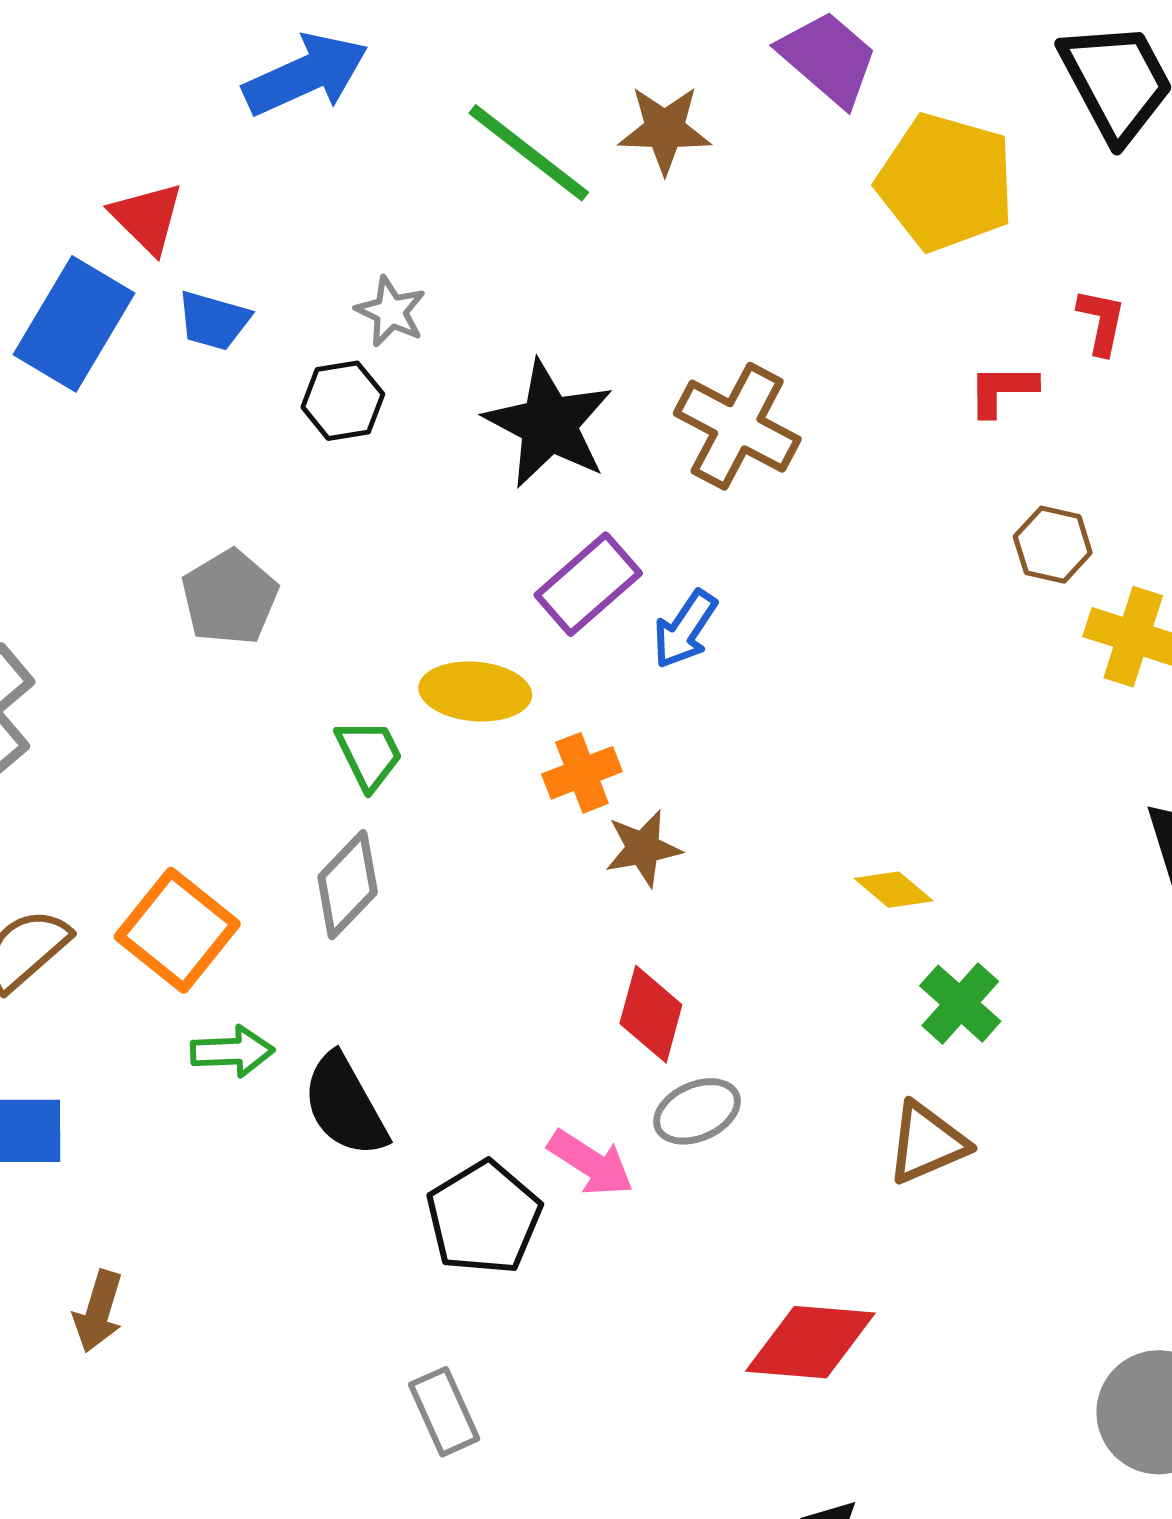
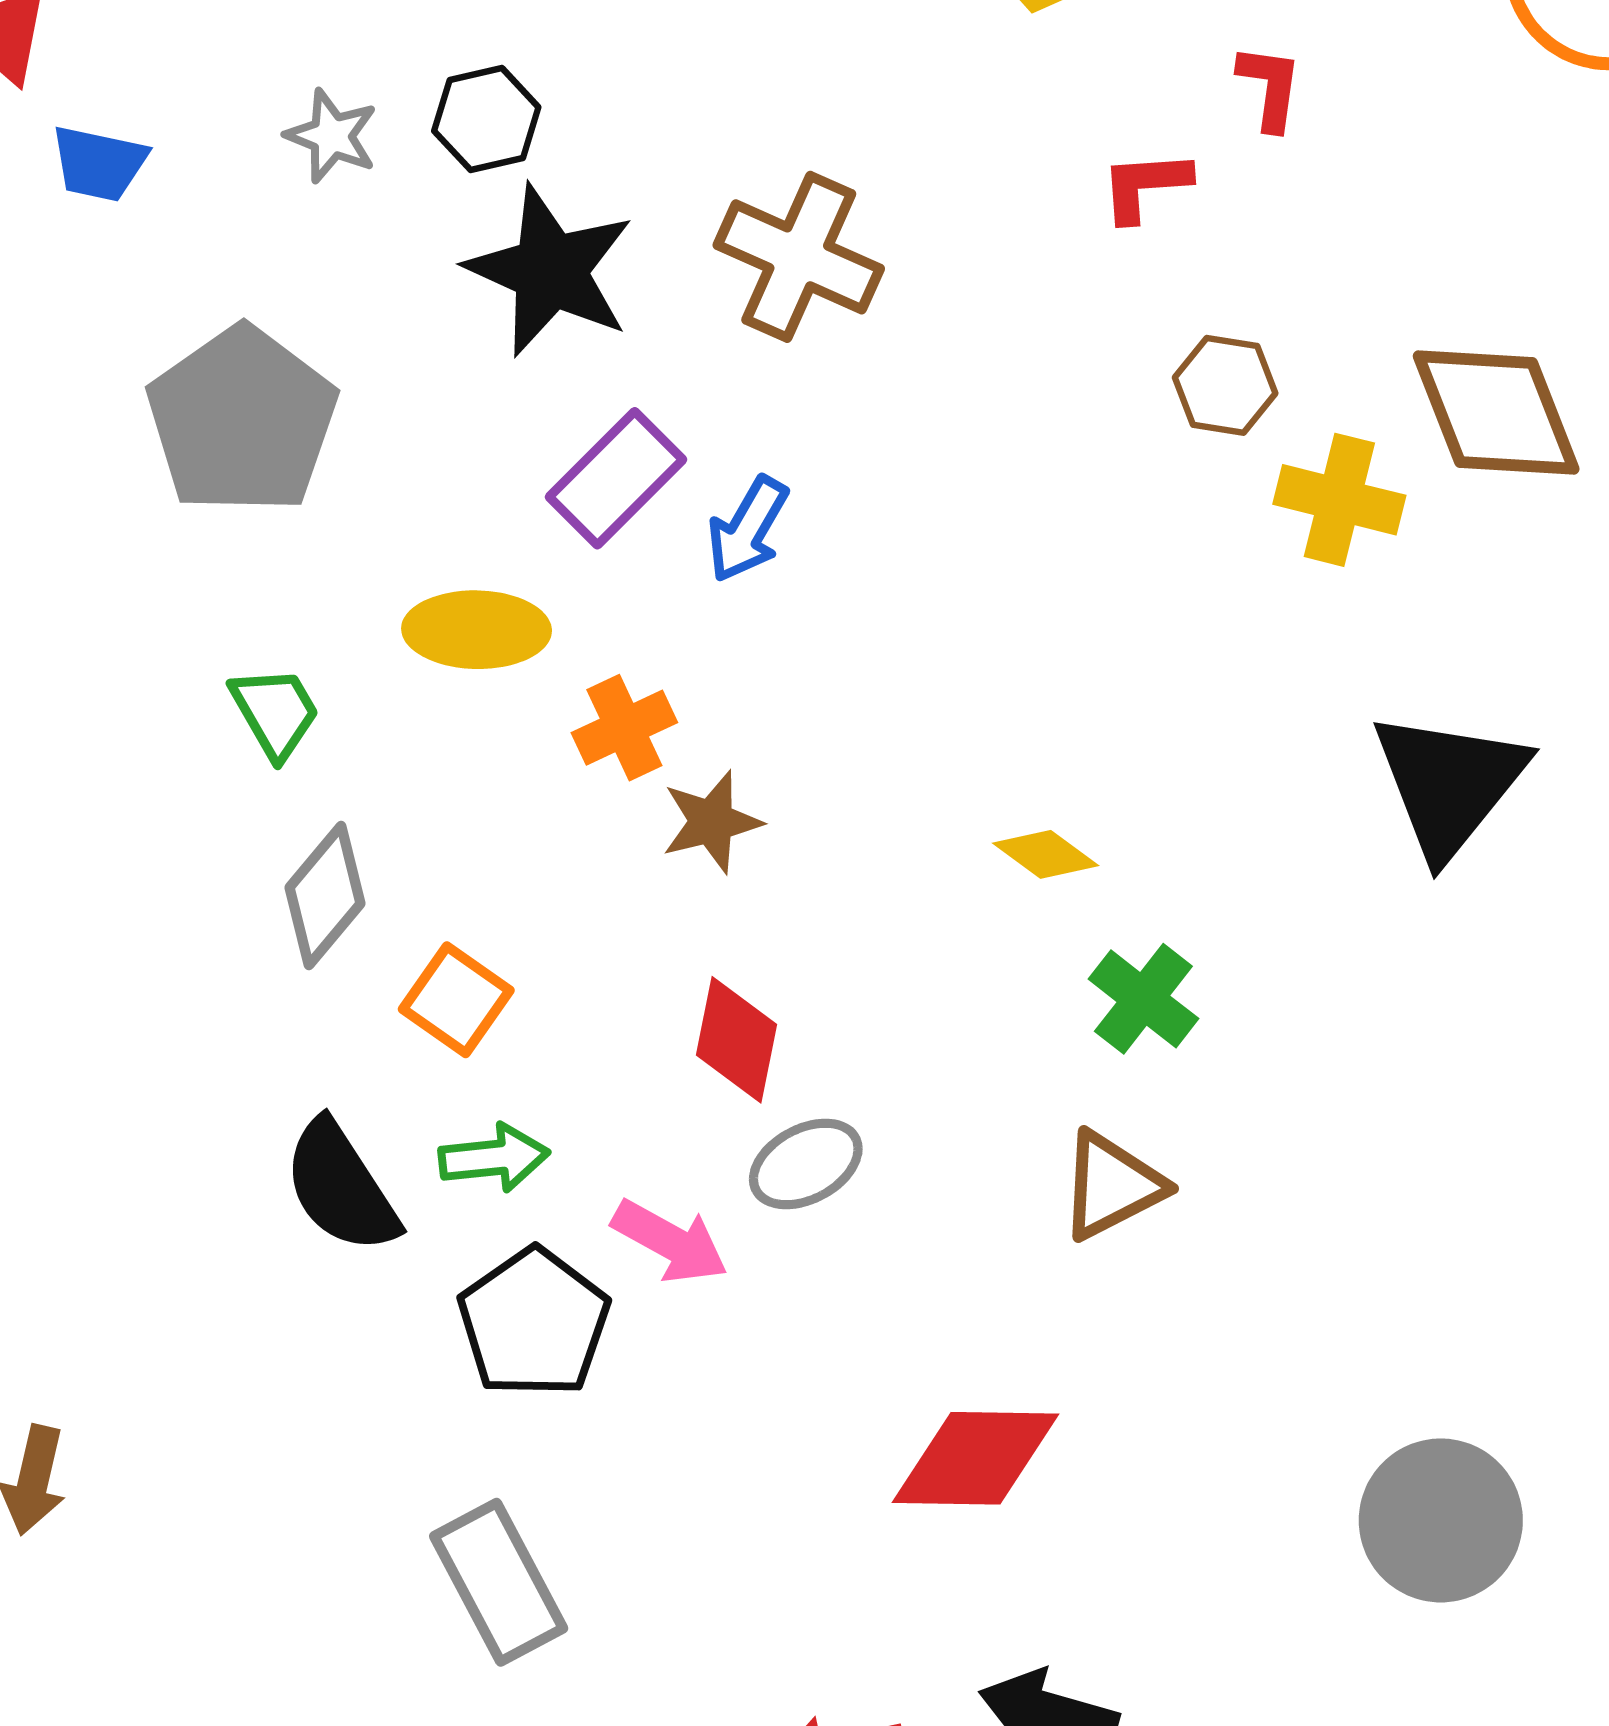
black hexagon: (343, 401) -> (486, 119), moved
gray pentagon: (230, 597) -> (242, 420), moved, size x1.5
green trapezoid: (369, 754) -> (275, 712), moved
orange square: (177, 930) -> (456, 1000), moved, size x0.7
green arrow: (232, 1051) -> (494, 1158), moved
gray rectangle: (444, 1412) -> (499, 1582), size x1.4

